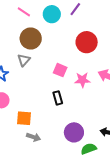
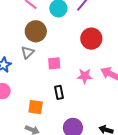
pink square: (60, 70) -> (54, 63), moved, turned -32
orange square: (24, 118) -> (36, 107), moved

